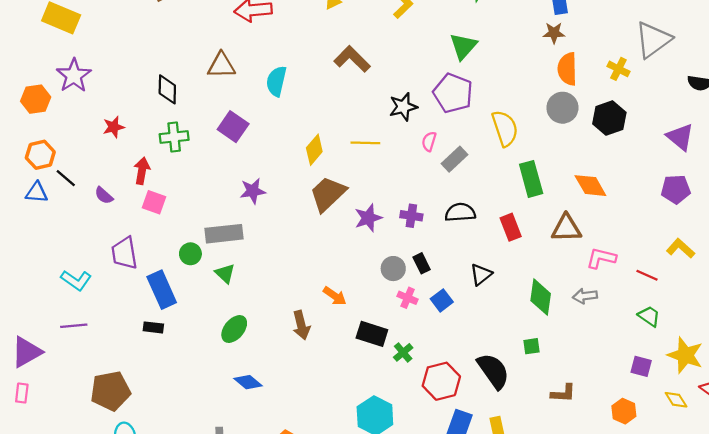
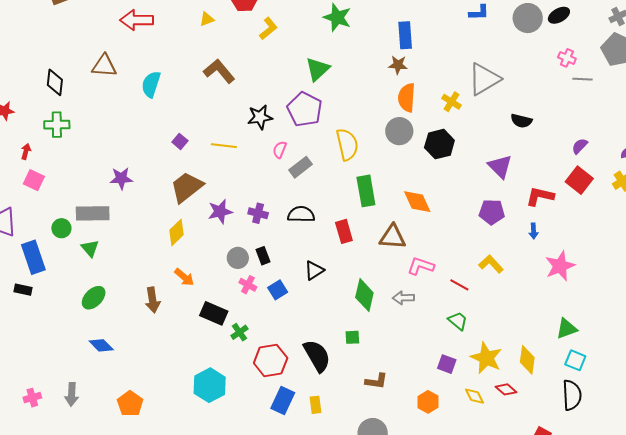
purple square: (233, 127) -> (180, 141), moved, size x0.6
yellow diamond: (314, 150) -> (176, 232), moved
red arrow: (142, 171) -> (26, 151), size x0.7

